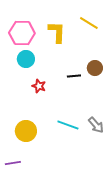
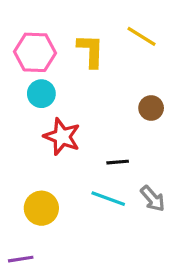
black line: (74, 76) -> (118, 162), moved
red star: (39, 86) -> (62, 137), size x1.6

